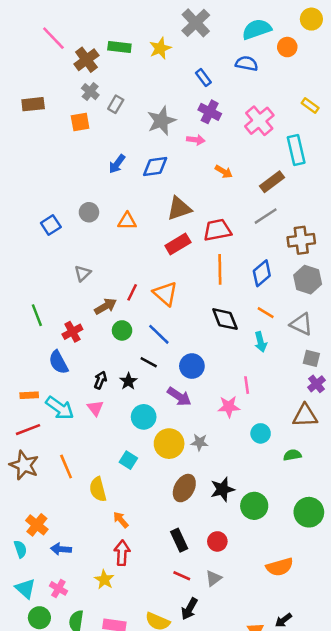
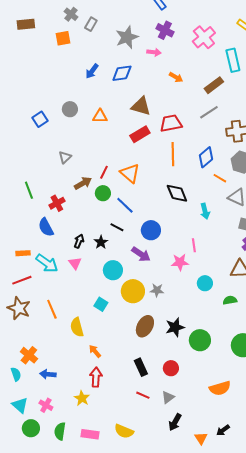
brown triangle: (179, 208) -> (141, 106), turned 35
orange line: (266, 313) -> (220, 178), moved
green circle: (122, 330) -> (103, 193), moved
black arrow: (189, 609) -> (175, 422), moved

